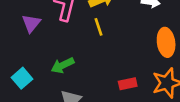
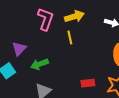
purple triangle: (31, 23) -> (19, 49), moved

